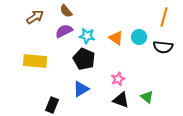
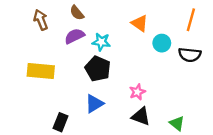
brown arrow: (35, 17) -> (41, 20), turned -78
orange triangle: (116, 38) -> (140, 23), moved
green triangle: (147, 97) -> (177, 123), moved

